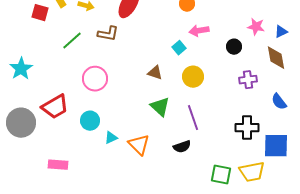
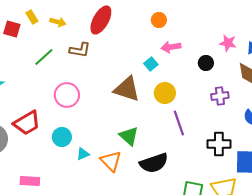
brown triangle: (155, 73) -> (127, 89), size x1.8
green triangle: (160, 107) -> (129, 136), moved
purple line: (193, 118) -> (179, 123), moved
black semicircle: (182, 147) -> (154, 163), size x1.6

